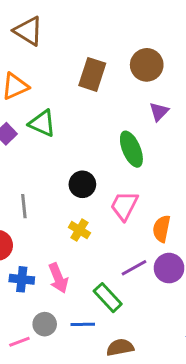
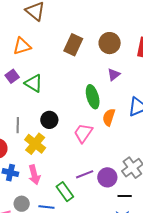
green triangle: (42, 123) -> (34, 83), moved
black circle: (82, 184) -> (49, 120), moved
orange semicircle: (162, 229) -> (109, 117), moved
yellow cross: (79, 230) -> (35, 144), moved, size x1.5

